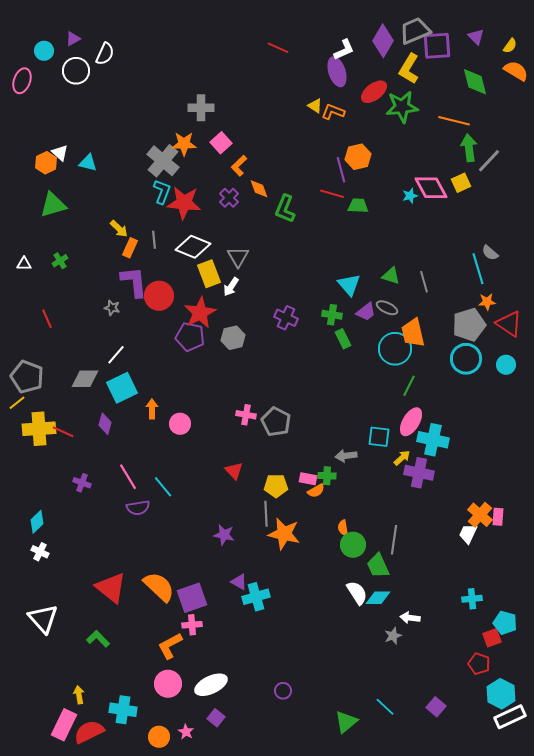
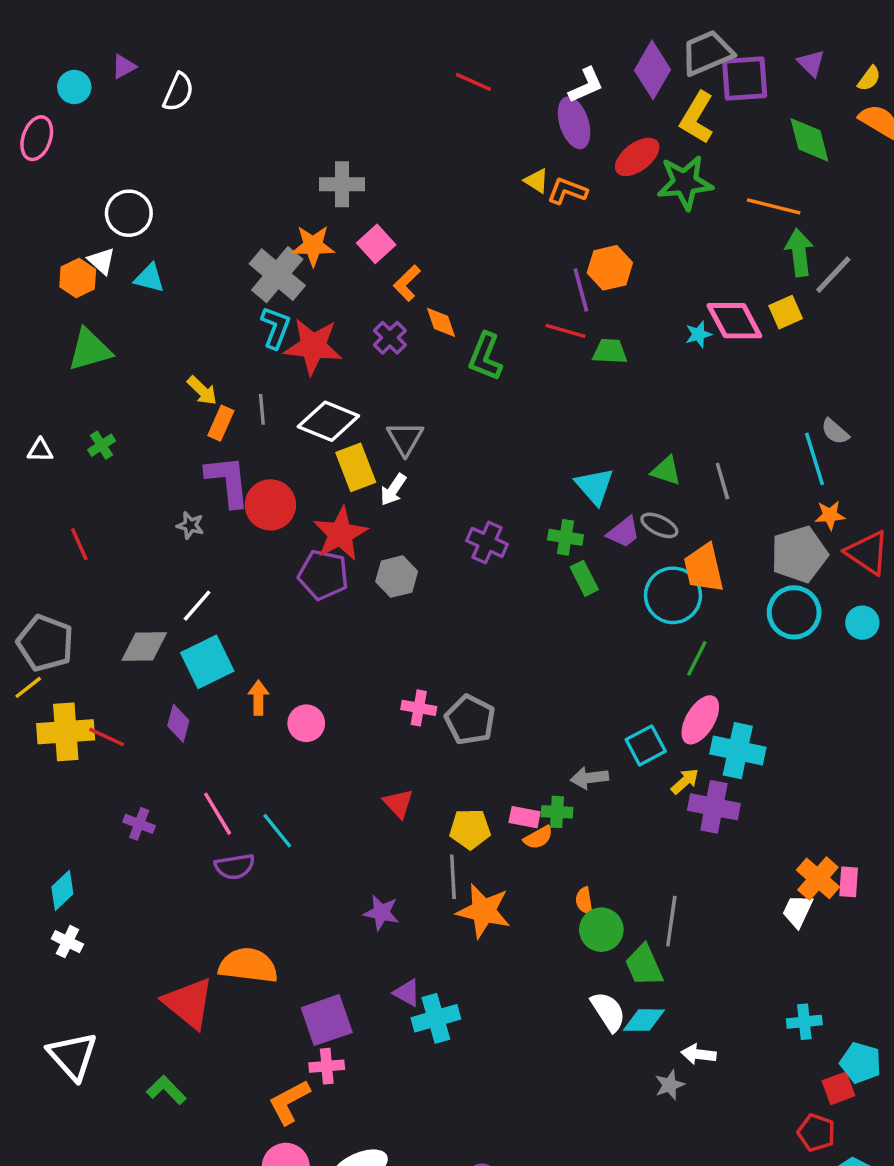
white circle: (76, 71) -> (129, 213), moved
cyan square: (379, 437) -> (646, 745), turned -35
orange semicircle: (159, 587) -> (248, 965), moved, turned -36

